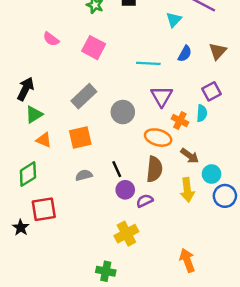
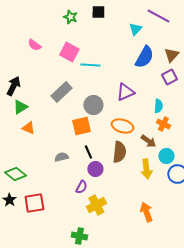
blue semicircle: (185, 54) -> (144, 57), size x1.6
cyan line: (148, 63) -> (90, 65), moved
purple square: (212, 91) -> (169, 77), moved
purple triangle: (162, 96) -> (125, 92), turned 36
orange cross: (180, 121) -> (163, 124), moved
orange square: (80, 138) -> (81, 126), moved
green diamond: (28, 174) -> (15, 174), moved, turned 70
purple semicircle: (145, 201) -> (81, 187), moved, turned 144
red square: (44, 209) -> (34, 203), moved
orange arrow: (187, 260) -> (146, 212), moved

